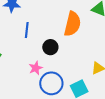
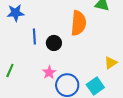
black circle: (50, 47) -> (54, 43), moved

